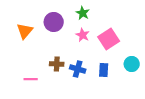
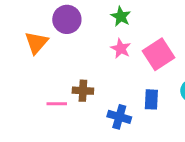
purple circle: (54, 22) -> (67, 19), moved
blue cross: (78, 69) -> (119, 117), moved
pink line: (31, 79) -> (57, 104), moved

